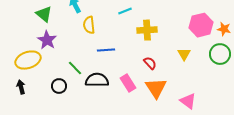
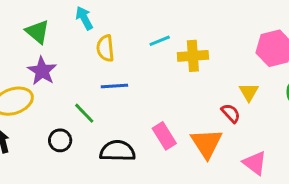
cyan line: (125, 11) -> (160, 41), moved
blue line: (106, 50) -> (114, 86), moved
red semicircle: (150, 63) -> (231, 113), moved
black semicircle: (97, 80) -> (117, 151), moved

